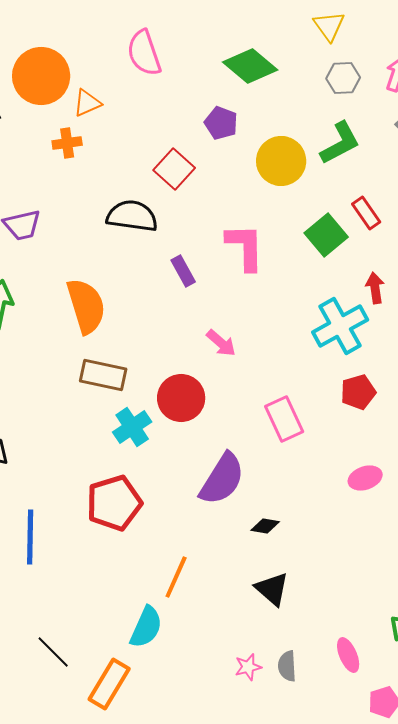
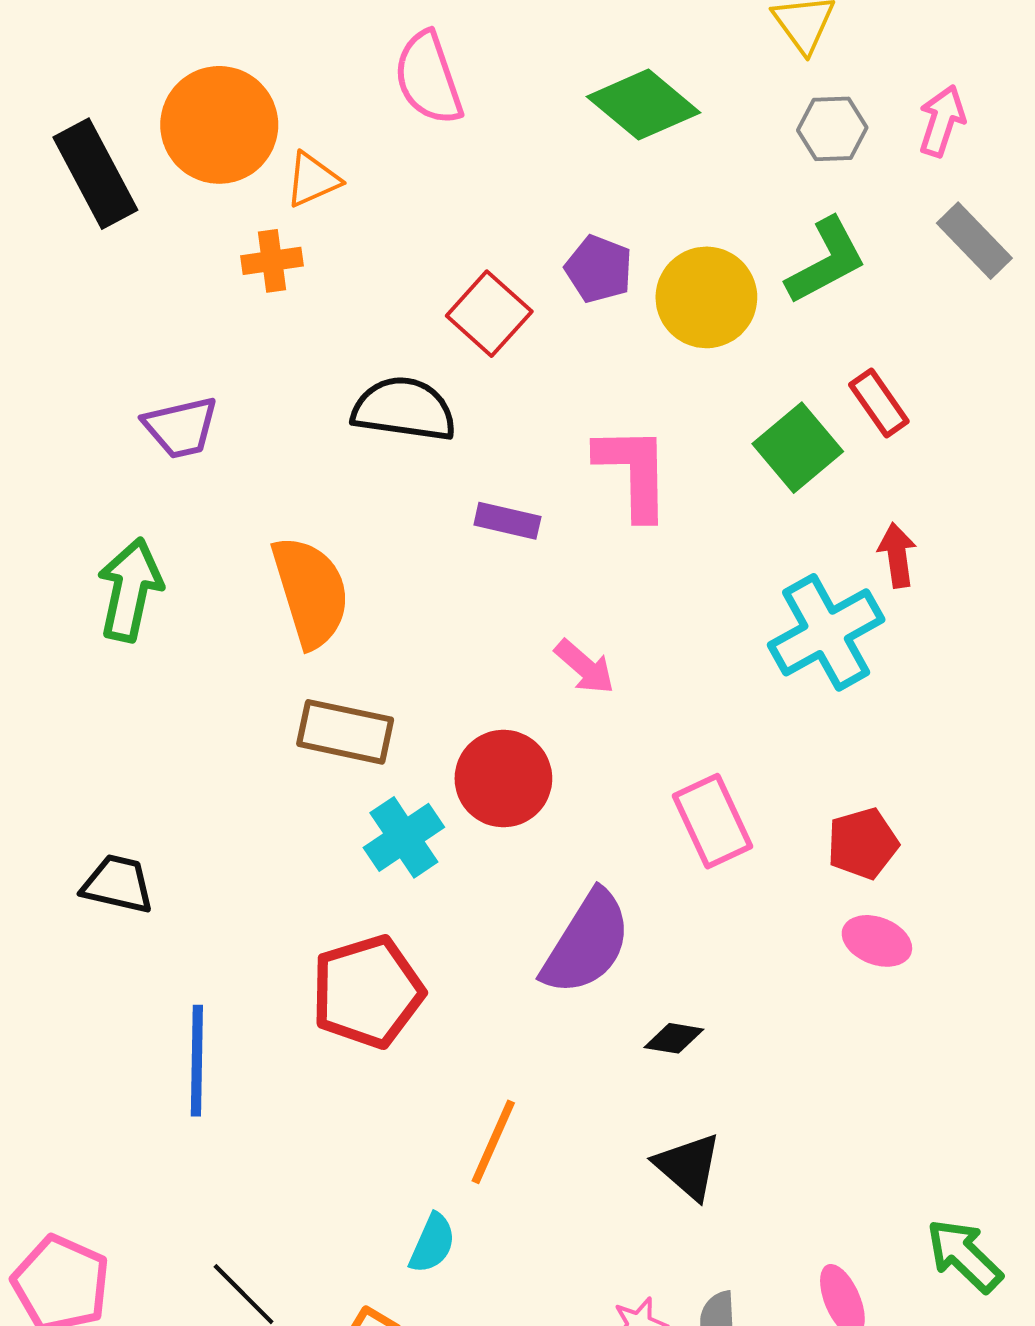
purple pentagon: (221, 123) -> (599, 269), moved
purple rectangle: (183, 271) -> (507, 521), turned -48
red pentagon: (358, 392) -> (863, 843), moved
pink ellipse: (365, 478) -> (877, 941), turned 40
cyan semicircle: (146, 627) -> (432, 1243), size x0.7

